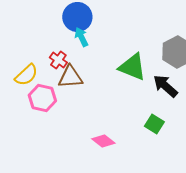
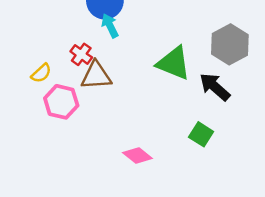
yellow semicircle: (26, 75) -> (41, 73), size x0.7

